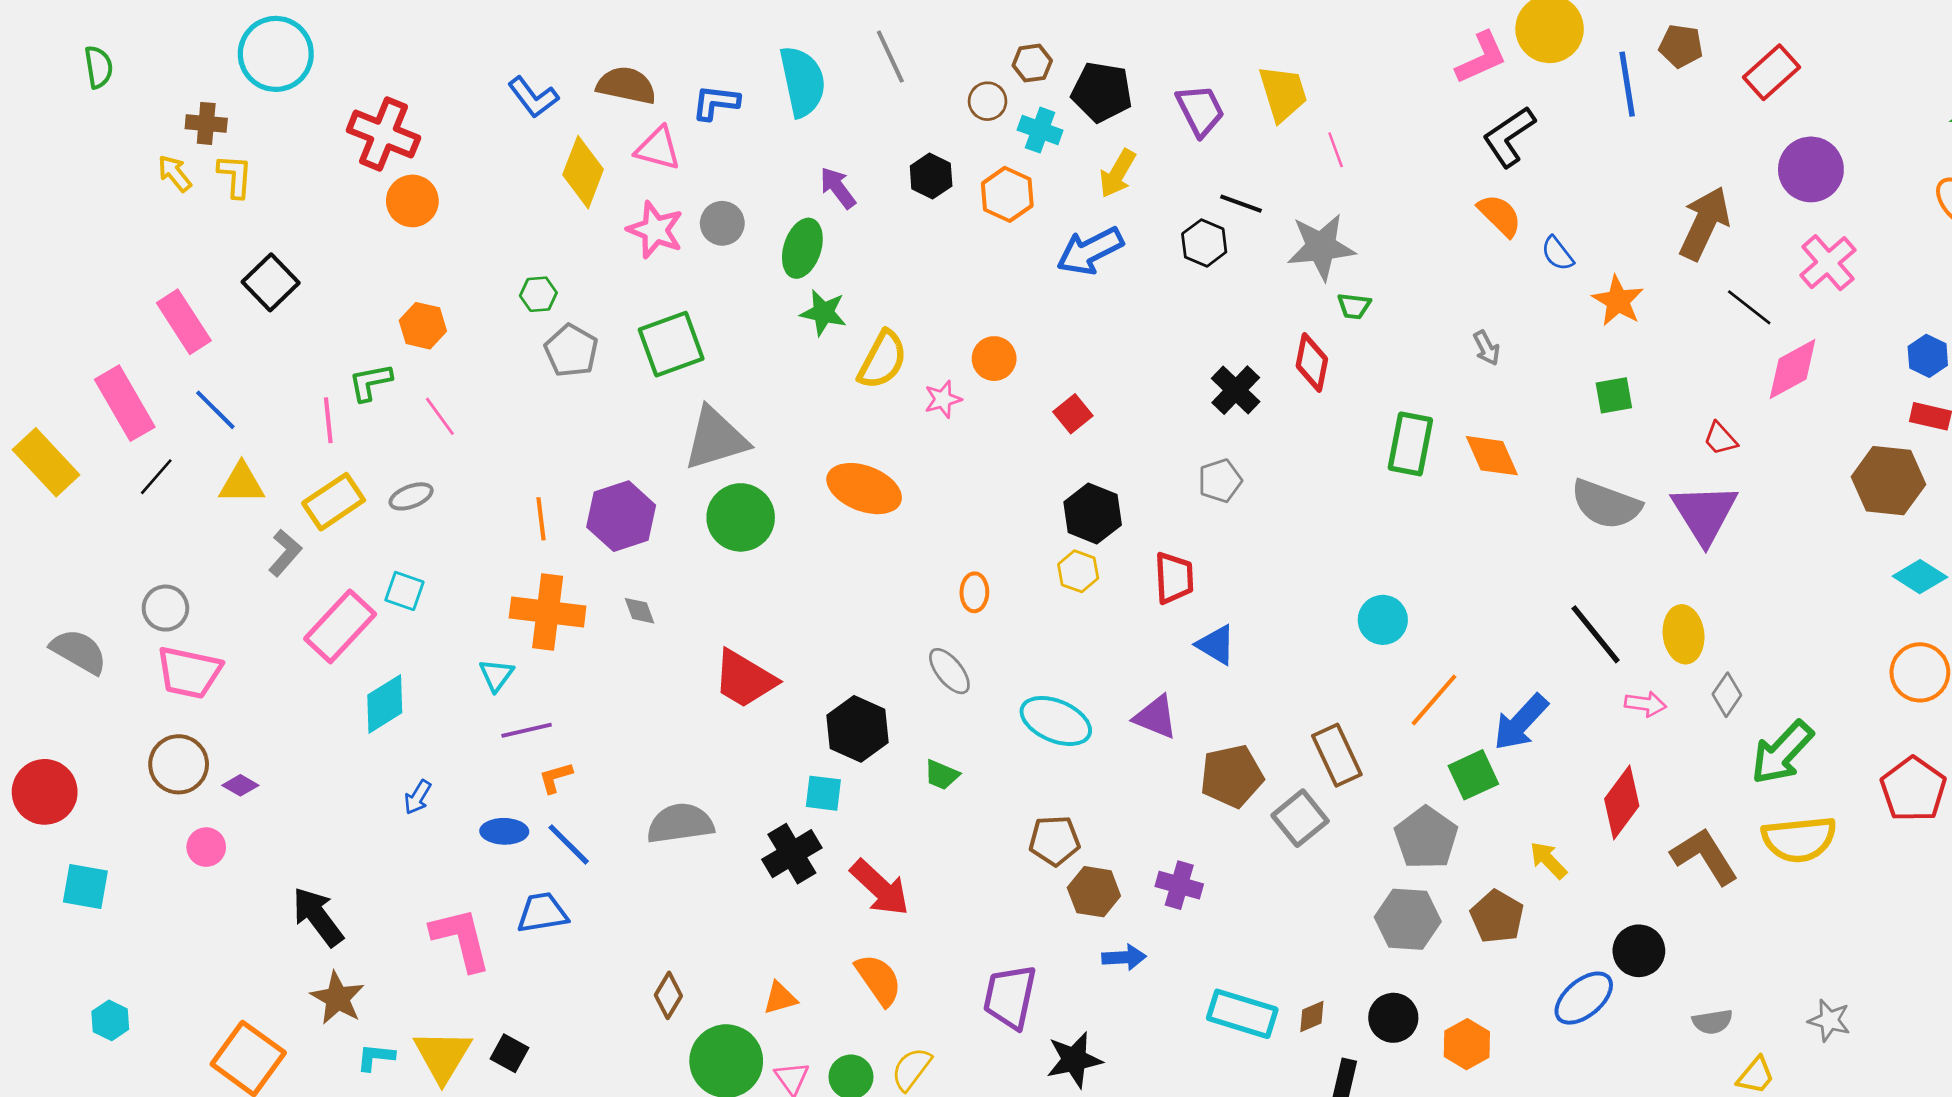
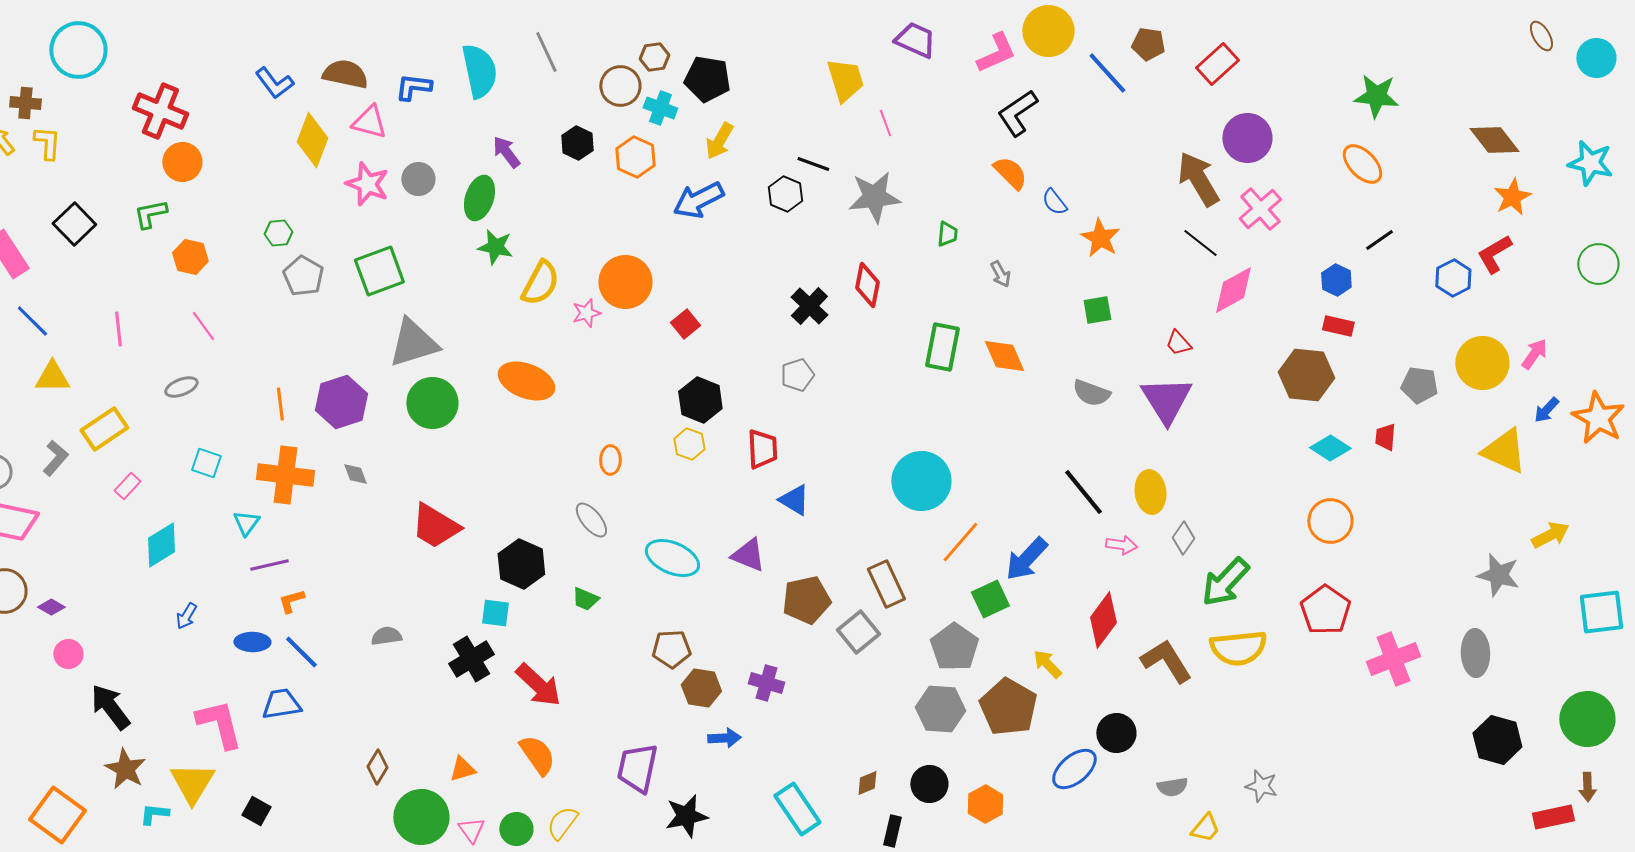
blue line: (1627, 84) -> (1107, 73), turned -33
brown circle: (988, 101) -> (620, 86), size x1.4
purple trapezoid: (1200, 110) -> (915, 40), moved, turned -39
brown arrow: (1705, 223) -> (1198, 179), moved, turned -56
green trapezoid: (1354, 306) -> (947, 234), moved, turned -92
orange circle: (994, 359) -> (625, 282), size x1.6
green L-shape: (370, 382) -> (150, 214), moved
yellow rectangle: (334, 502) -> (104, 429), moved
gray semicircle: (1606, 504) -> (1091, 393), size x0.7
gray L-shape: (285, 553) -> (55, 458), moved
cyan square: (404, 591) -> (206, 463), moved
cyan circle: (1383, 620) -> (921, 481), size x1.6
pink rectangle: (340, 626) -> (127, 486), size x0.5
gray semicircle: (680, 823) -> (386, 636), size x0.6
pink circle: (206, 847) -> (68, 654), moved
brown pentagon: (1497, 917) -> (1008, 707), size x1.4
cyan rectangle: (1242, 1014) -> (797, 809), moved, turned 39
yellow triangle: (443, 1056) -> (192, 783), moved

